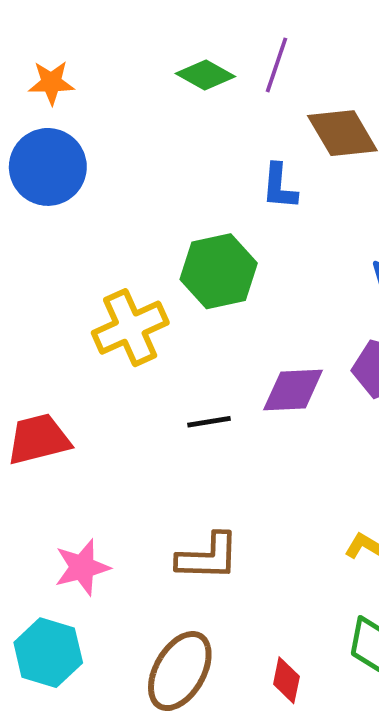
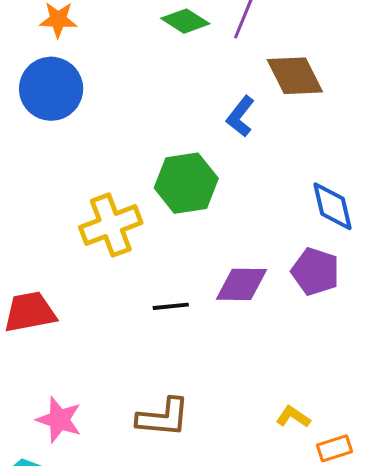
blue L-shape: (279, 186) -> (240, 116), turned 30
pink star: (82, 567) -> (59, 420), turned 30

